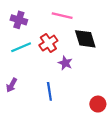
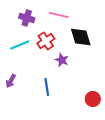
purple cross: (19, 20) -> (27, 18), moved

